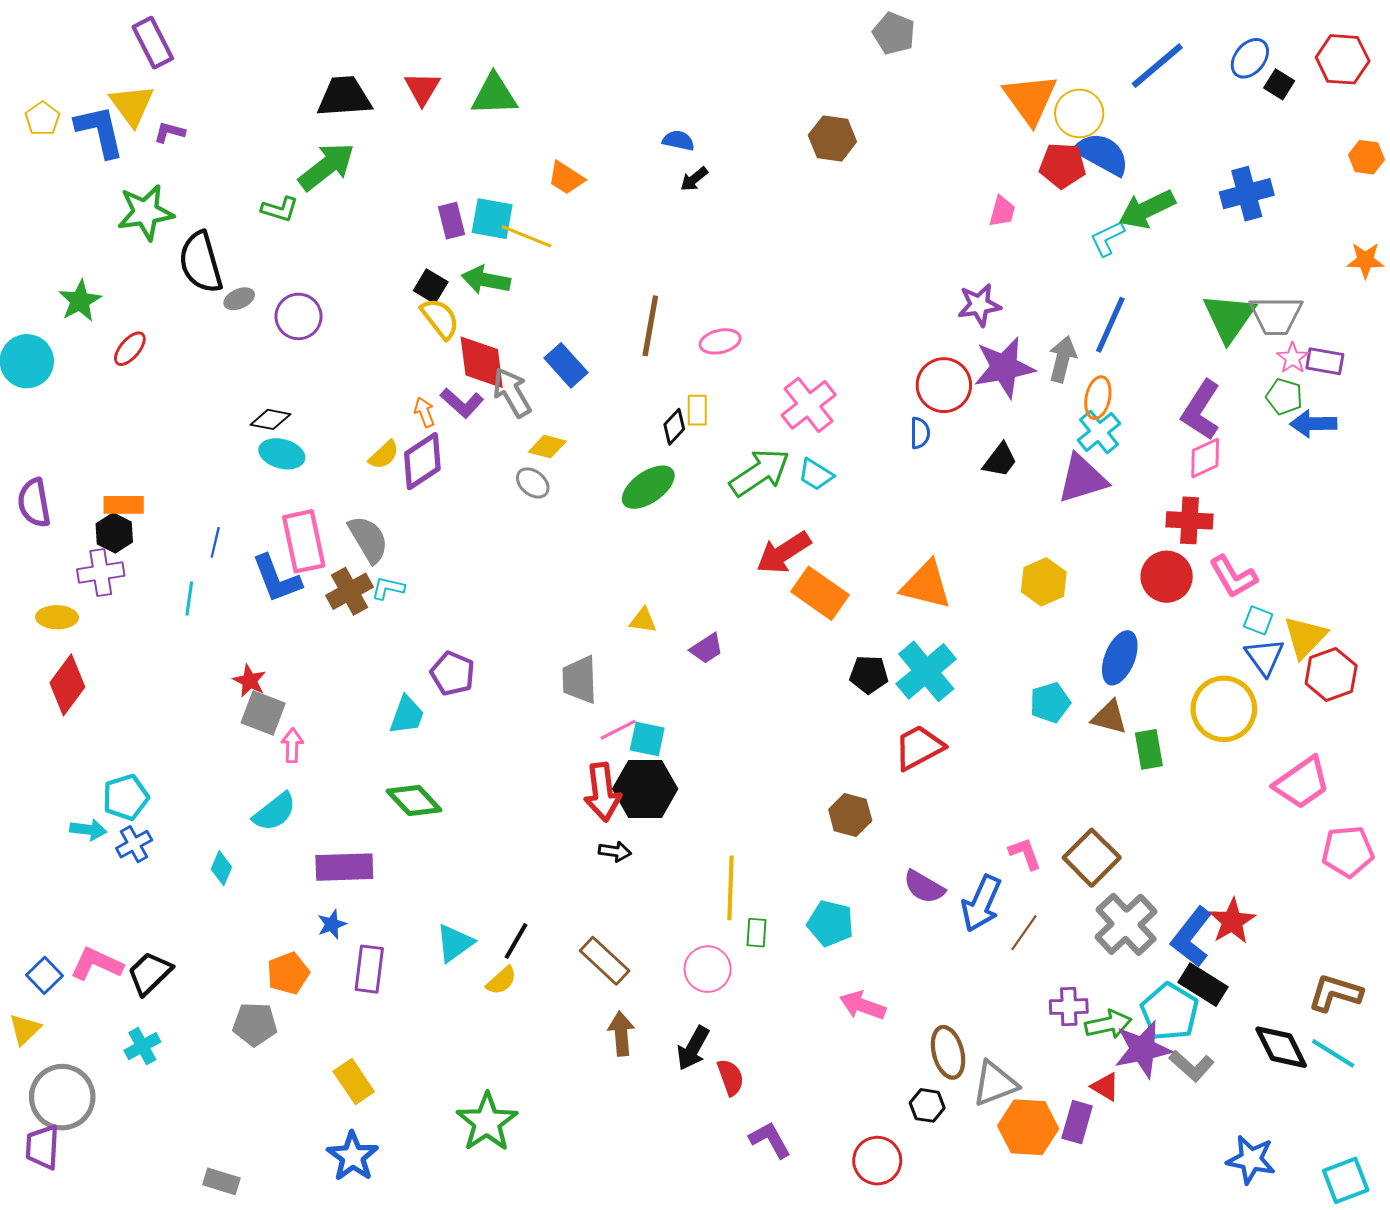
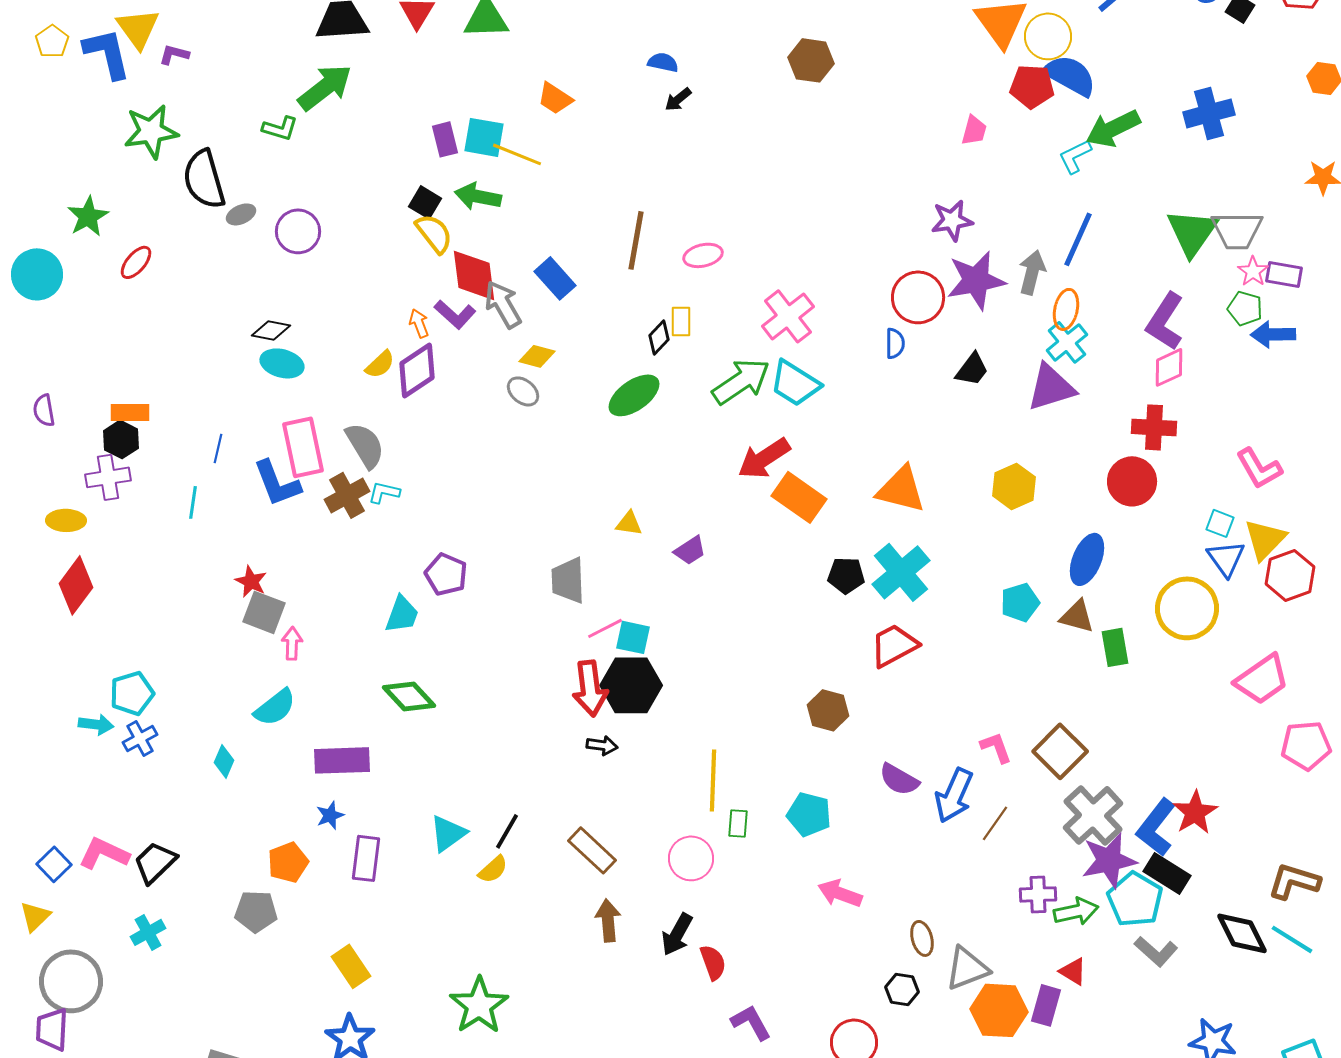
cyan trapezoid: (816, 475) -> (795, 383), size x1.5
purple semicircle: (34, 503) -> (44, 410), size x0.7
pink L-shape: (1233, 577) -> (1259, 468), moved
purple star: (1143, 1049) -> (1109, 860), moved
brown ellipse: (948, 1052) -> (922, 938), size x0.7

